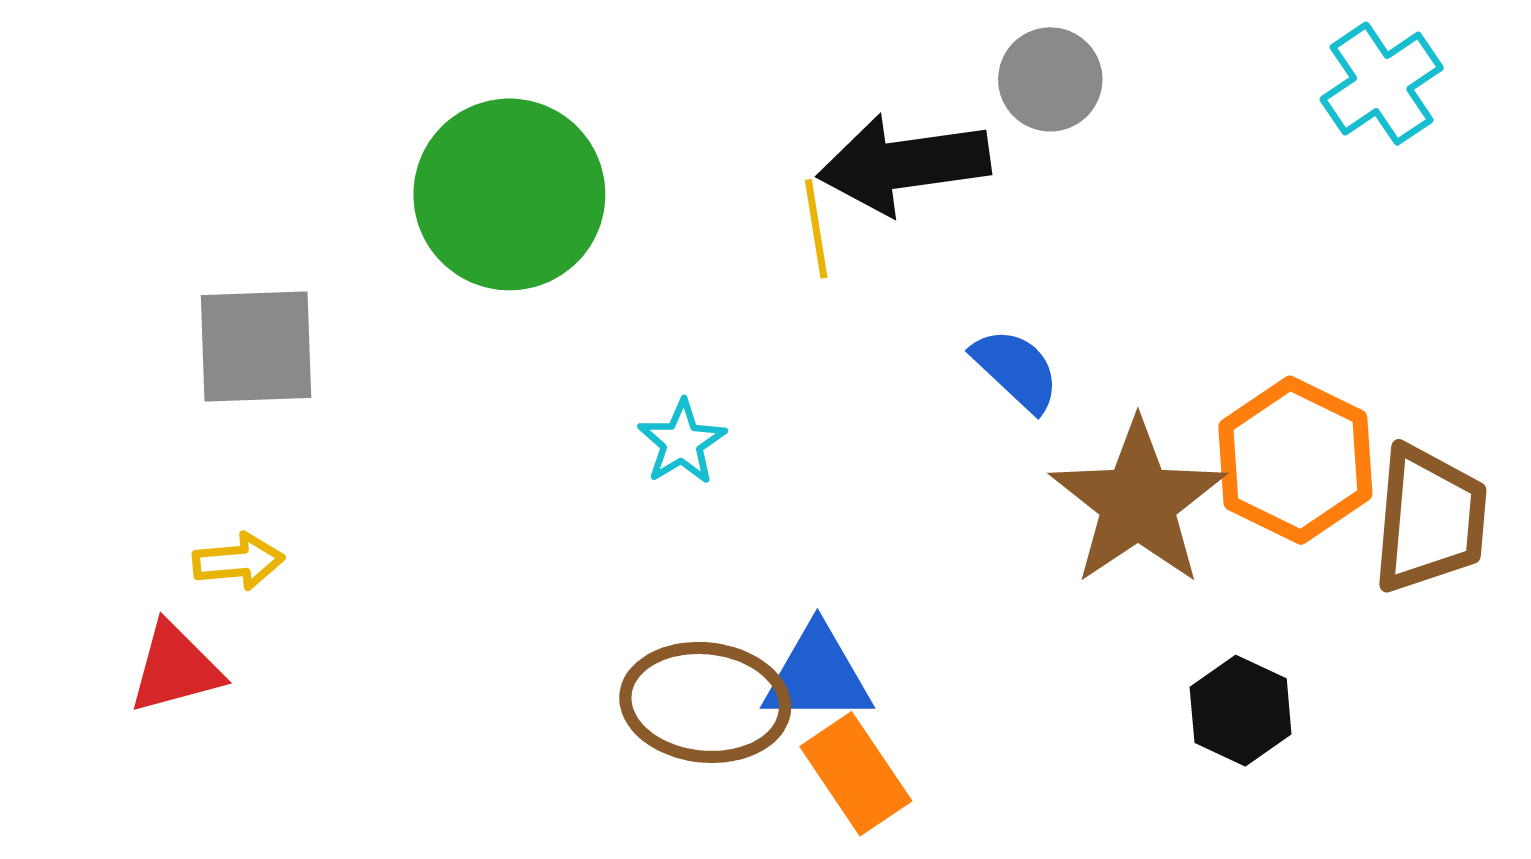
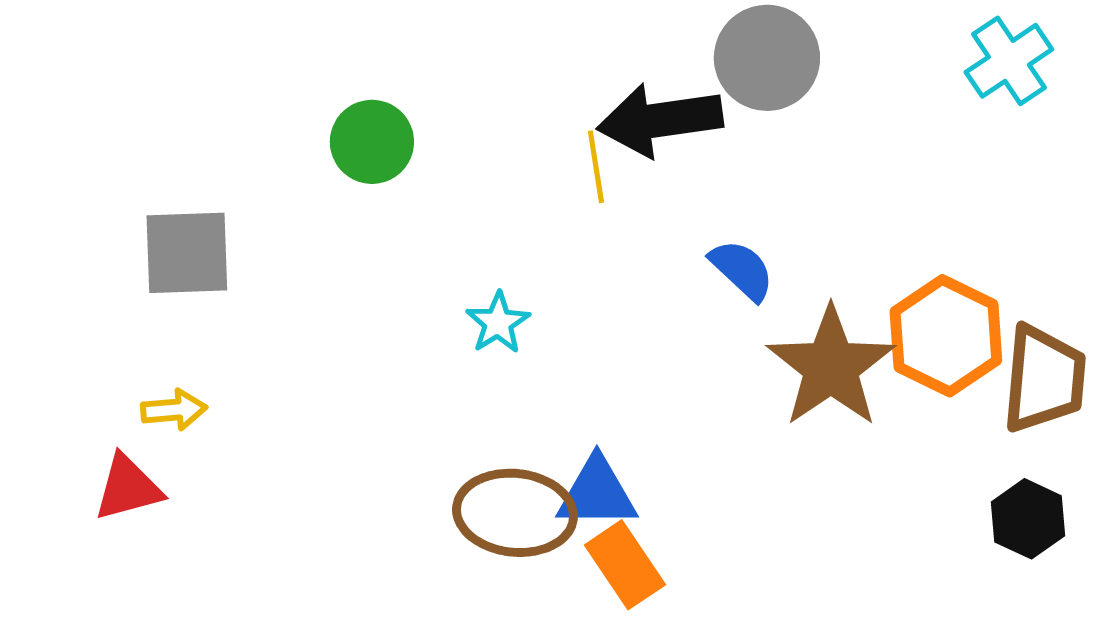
gray circle: (1050, 79) -> (767, 58), size x1.4
green circle: (509, 194) -> (372, 142), size x0.6
black hexagon: (1241, 711) -> (1028, 519), moved

